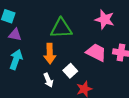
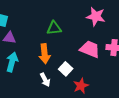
green triangle: (61, 28) -> (54, 28), size x0.7

